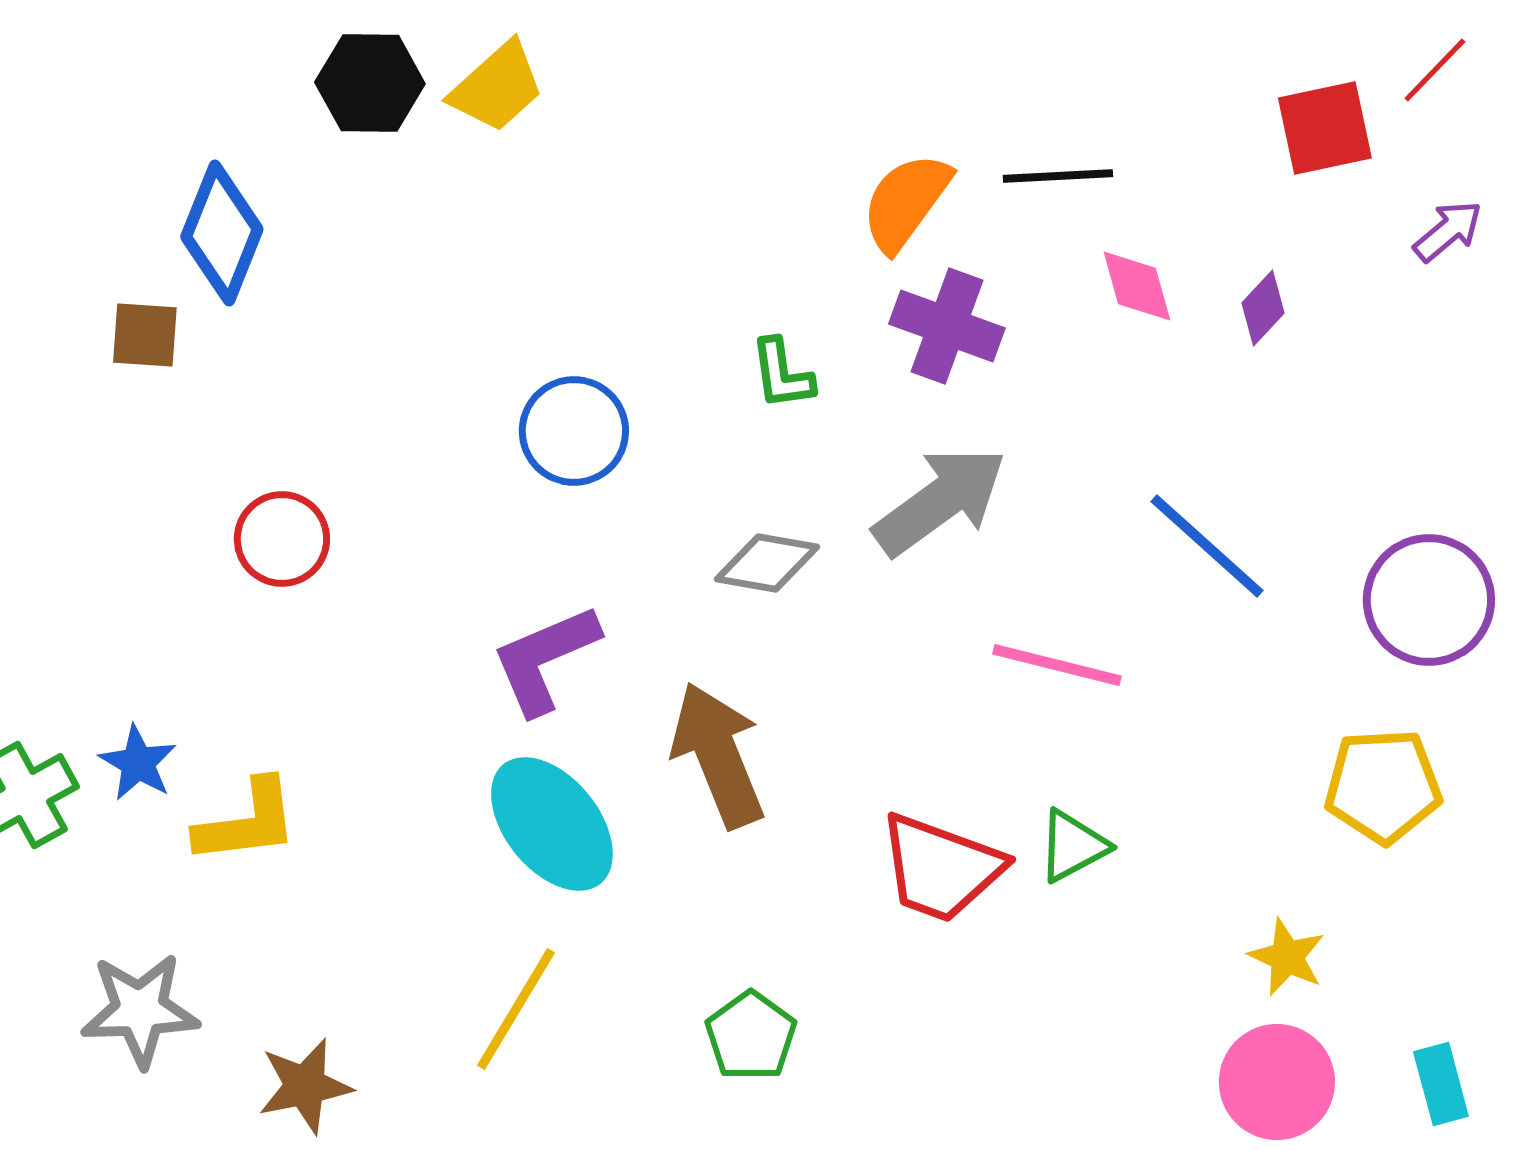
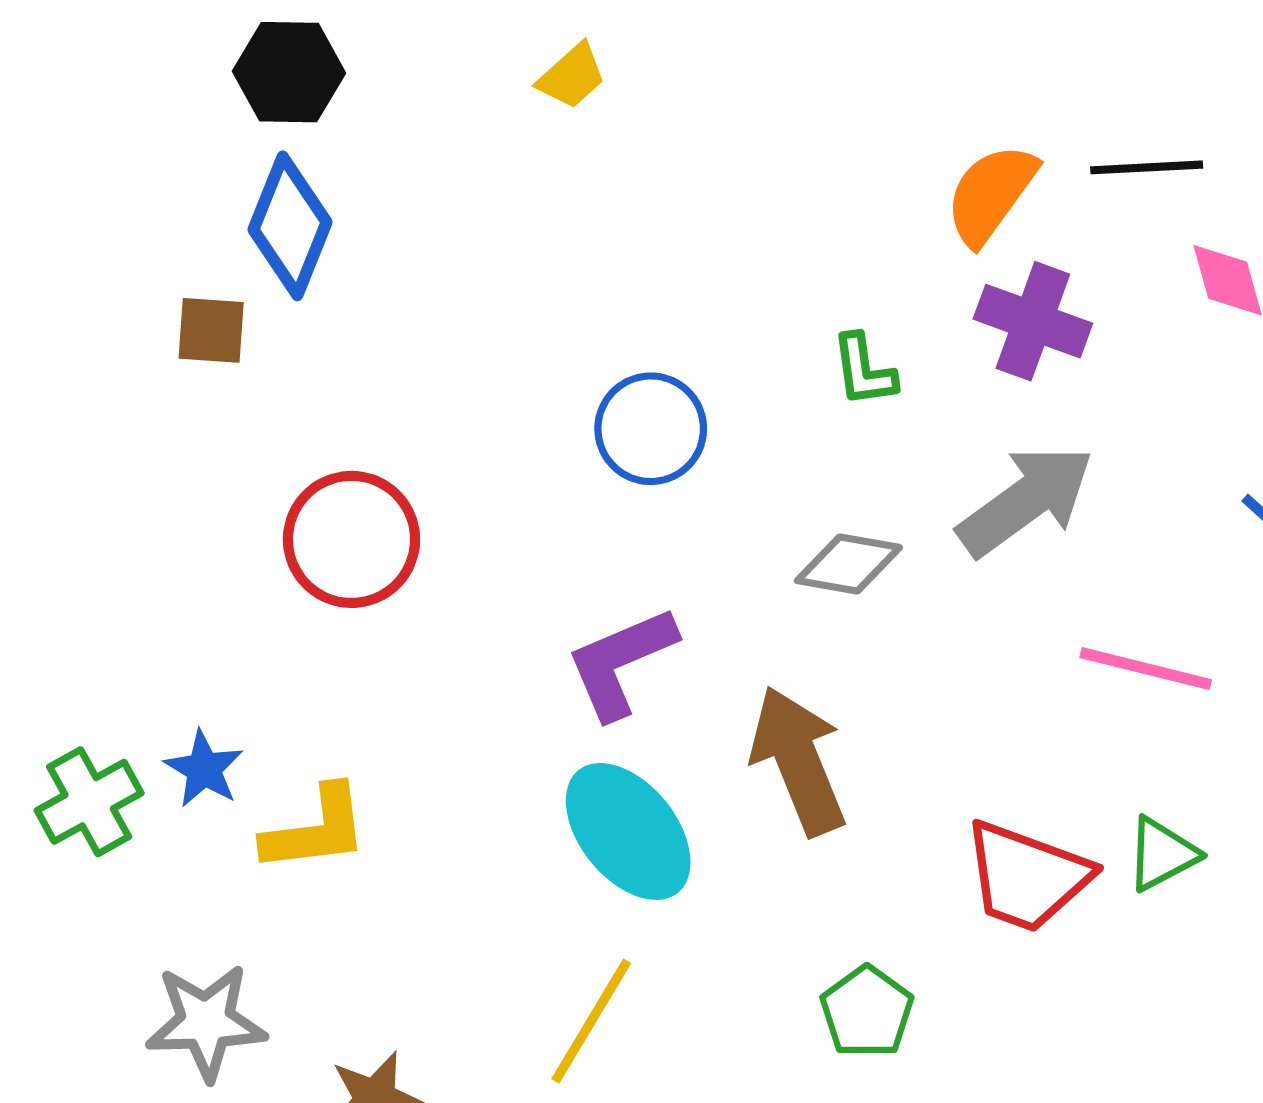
black hexagon: (370, 83) -> (289, 72), moved
yellow trapezoid: (497, 87) -> (572, 76), size x0.7
red circle: (282, 539) -> (351, 539), size x1.4
green pentagon: (751, 1036) -> (867, 1012), moved

